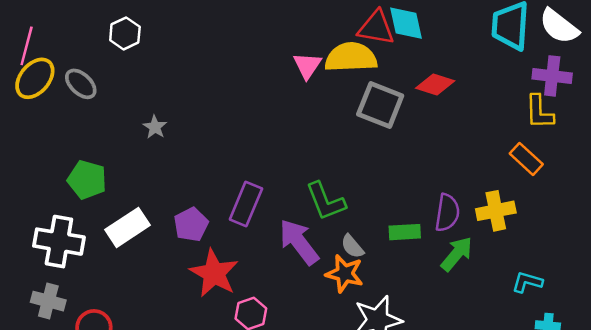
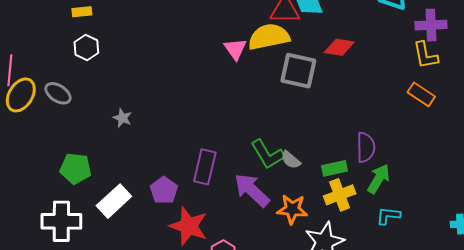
yellow cross: (496, 211) -> (340, 195), moved
gray semicircle: (352, 246) -> (291, 160), moved
cyan L-shape: (527, 282) -> (388, 216), moved

